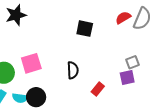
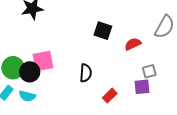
red semicircle: (123, 18) -> (133, 44), moved
black circle: (36, 97) -> (30, 72), moved

